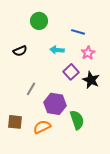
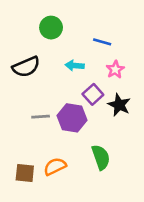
black semicircle: (20, 51) -> (26, 67), size x1.5
gray line: (31, 89) -> (41, 117), turned 56
purple hexagon: (55, 104) -> (72, 118), moved
brown square: (15, 122) -> (25, 173), moved

